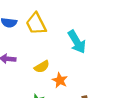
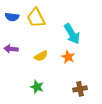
orange star: (60, 80) -> (68, 57), moved

